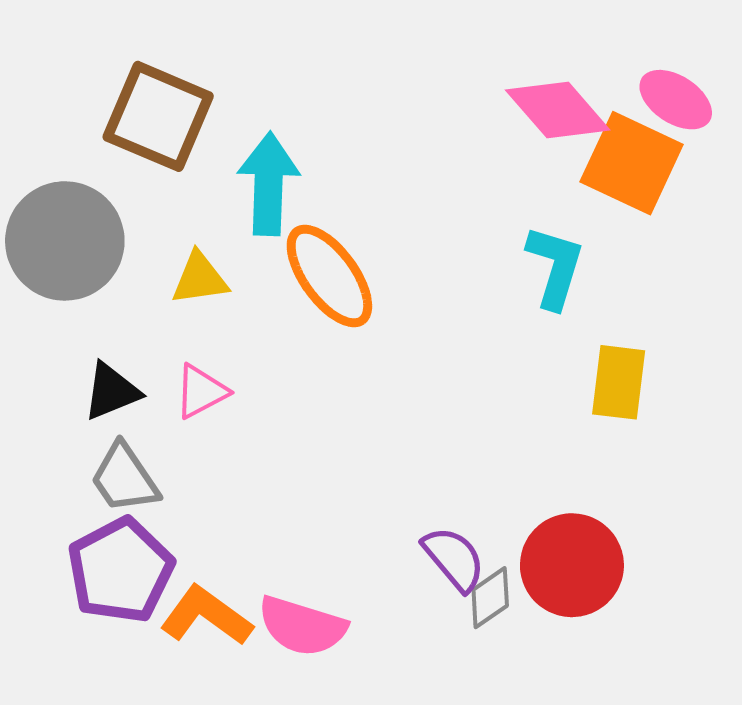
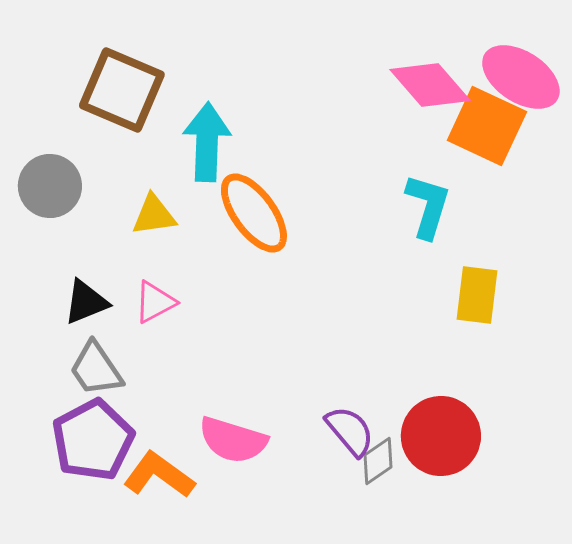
pink ellipse: (676, 100) -> (521, 77), size x1.4
gray circle: (65, 241) -> (50, 186), size x0.7
pink semicircle: (302, 626) -> (233, 440), moved

